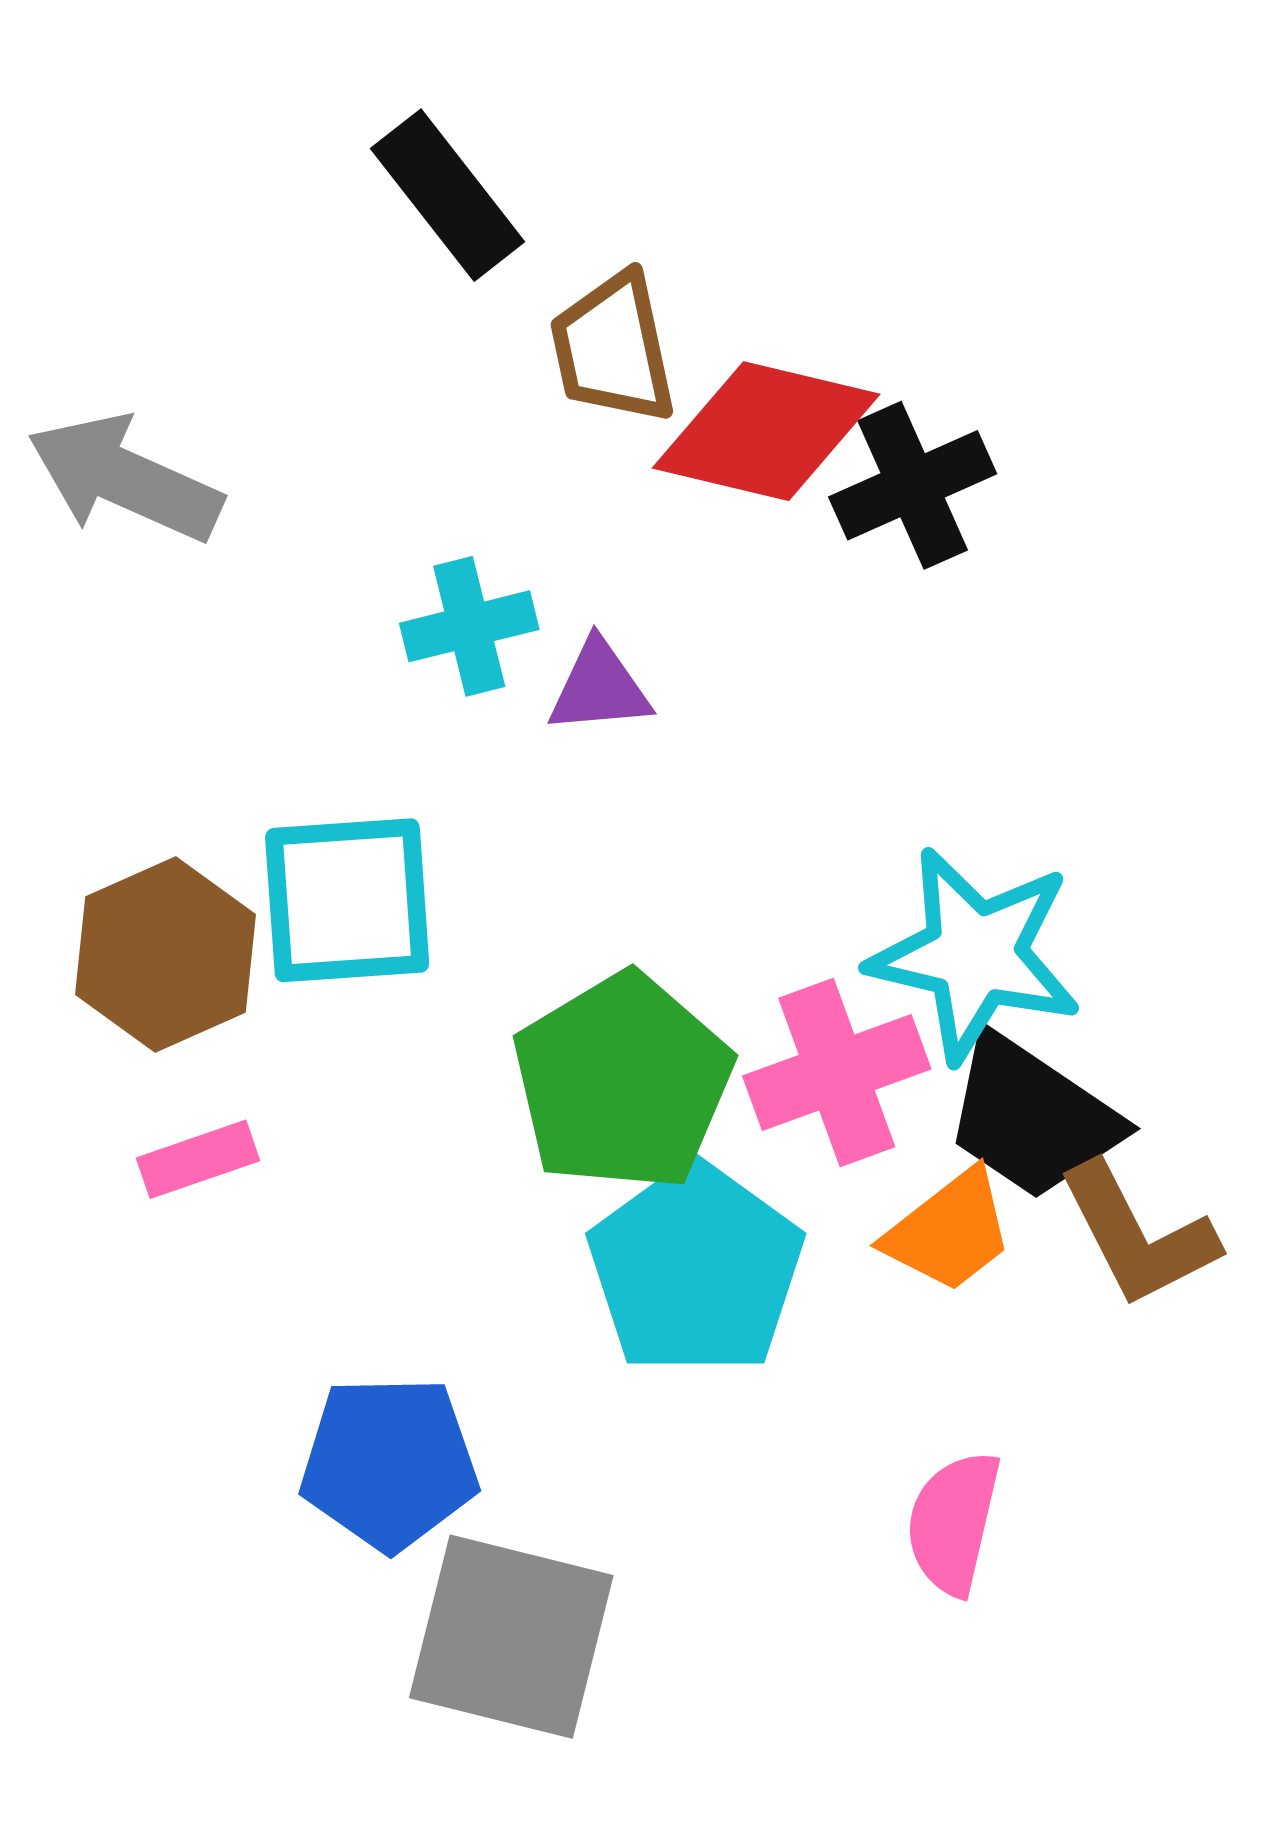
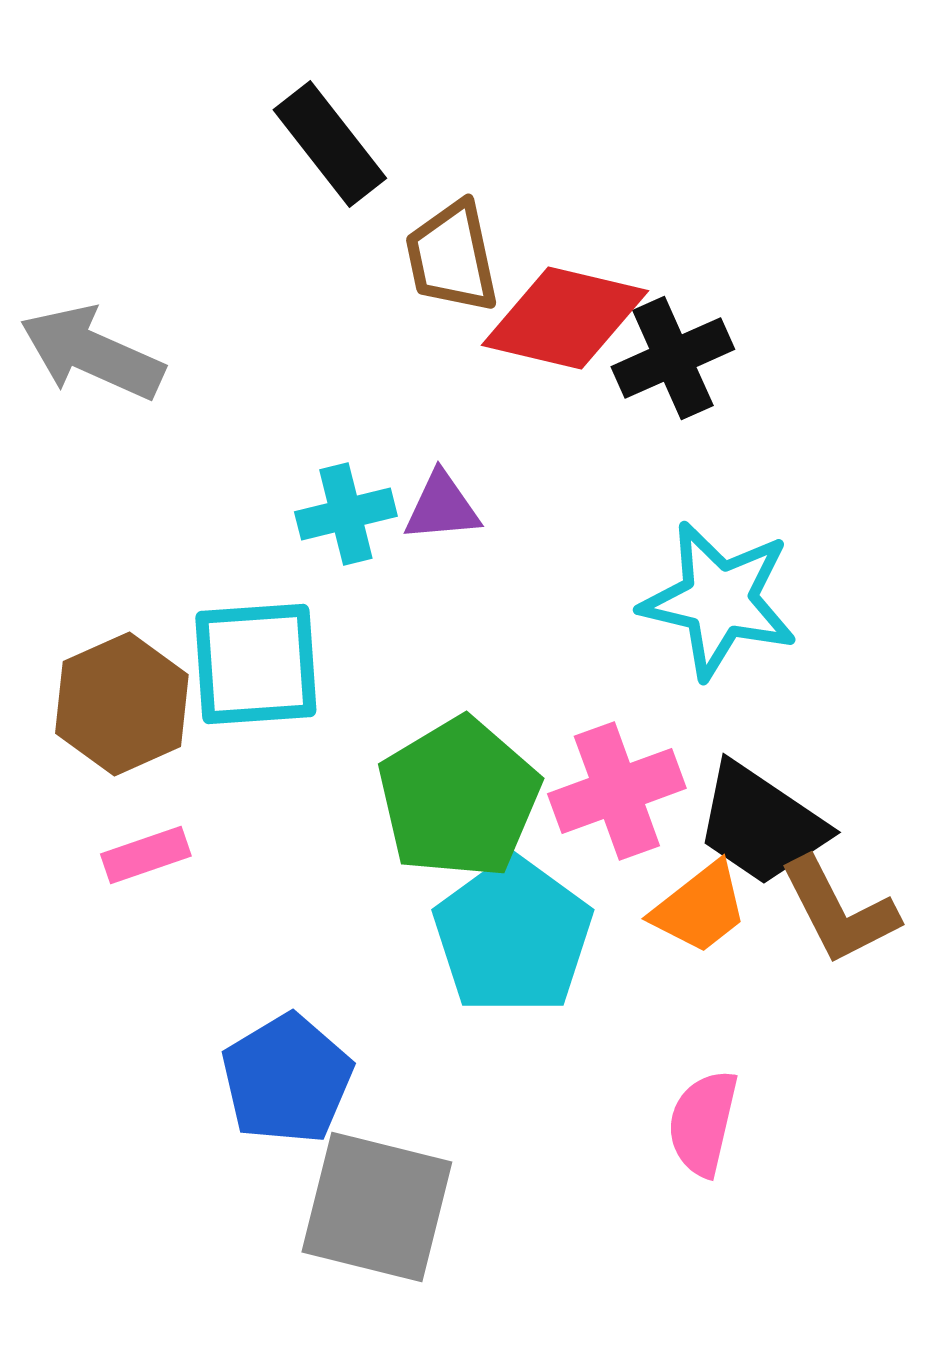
cyan cross: (469, 626) -> (346, 514), moved
cyan star: (975, 955) -> (719, 600), moved
blue pentagon: (389, 1463) -> (287, 1079), turned -30

